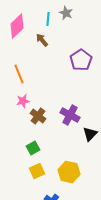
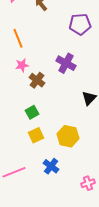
purple pentagon: (81, 60) -> (80, 24), turned 30
purple cross: (70, 115) -> (66, 63), moved

